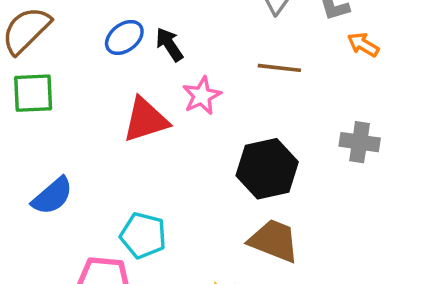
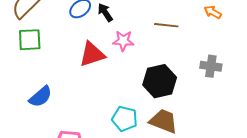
pink star: (202, 96) -> (123, 41), turned 30
cyan pentagon: (143, 235) -> (125, 119), moved

